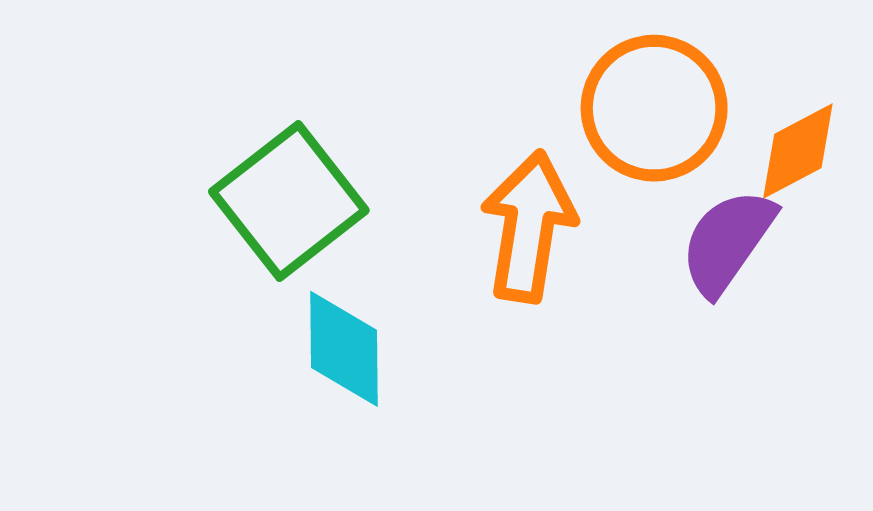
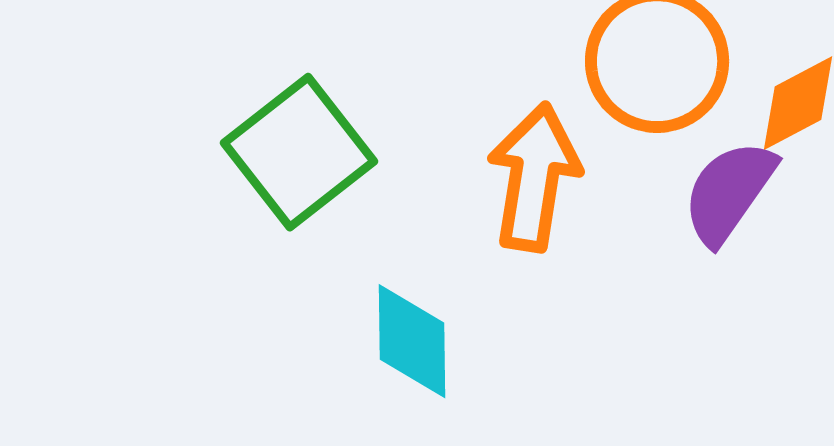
cyan diamond: (344, 349) -> (412, 341), moved

